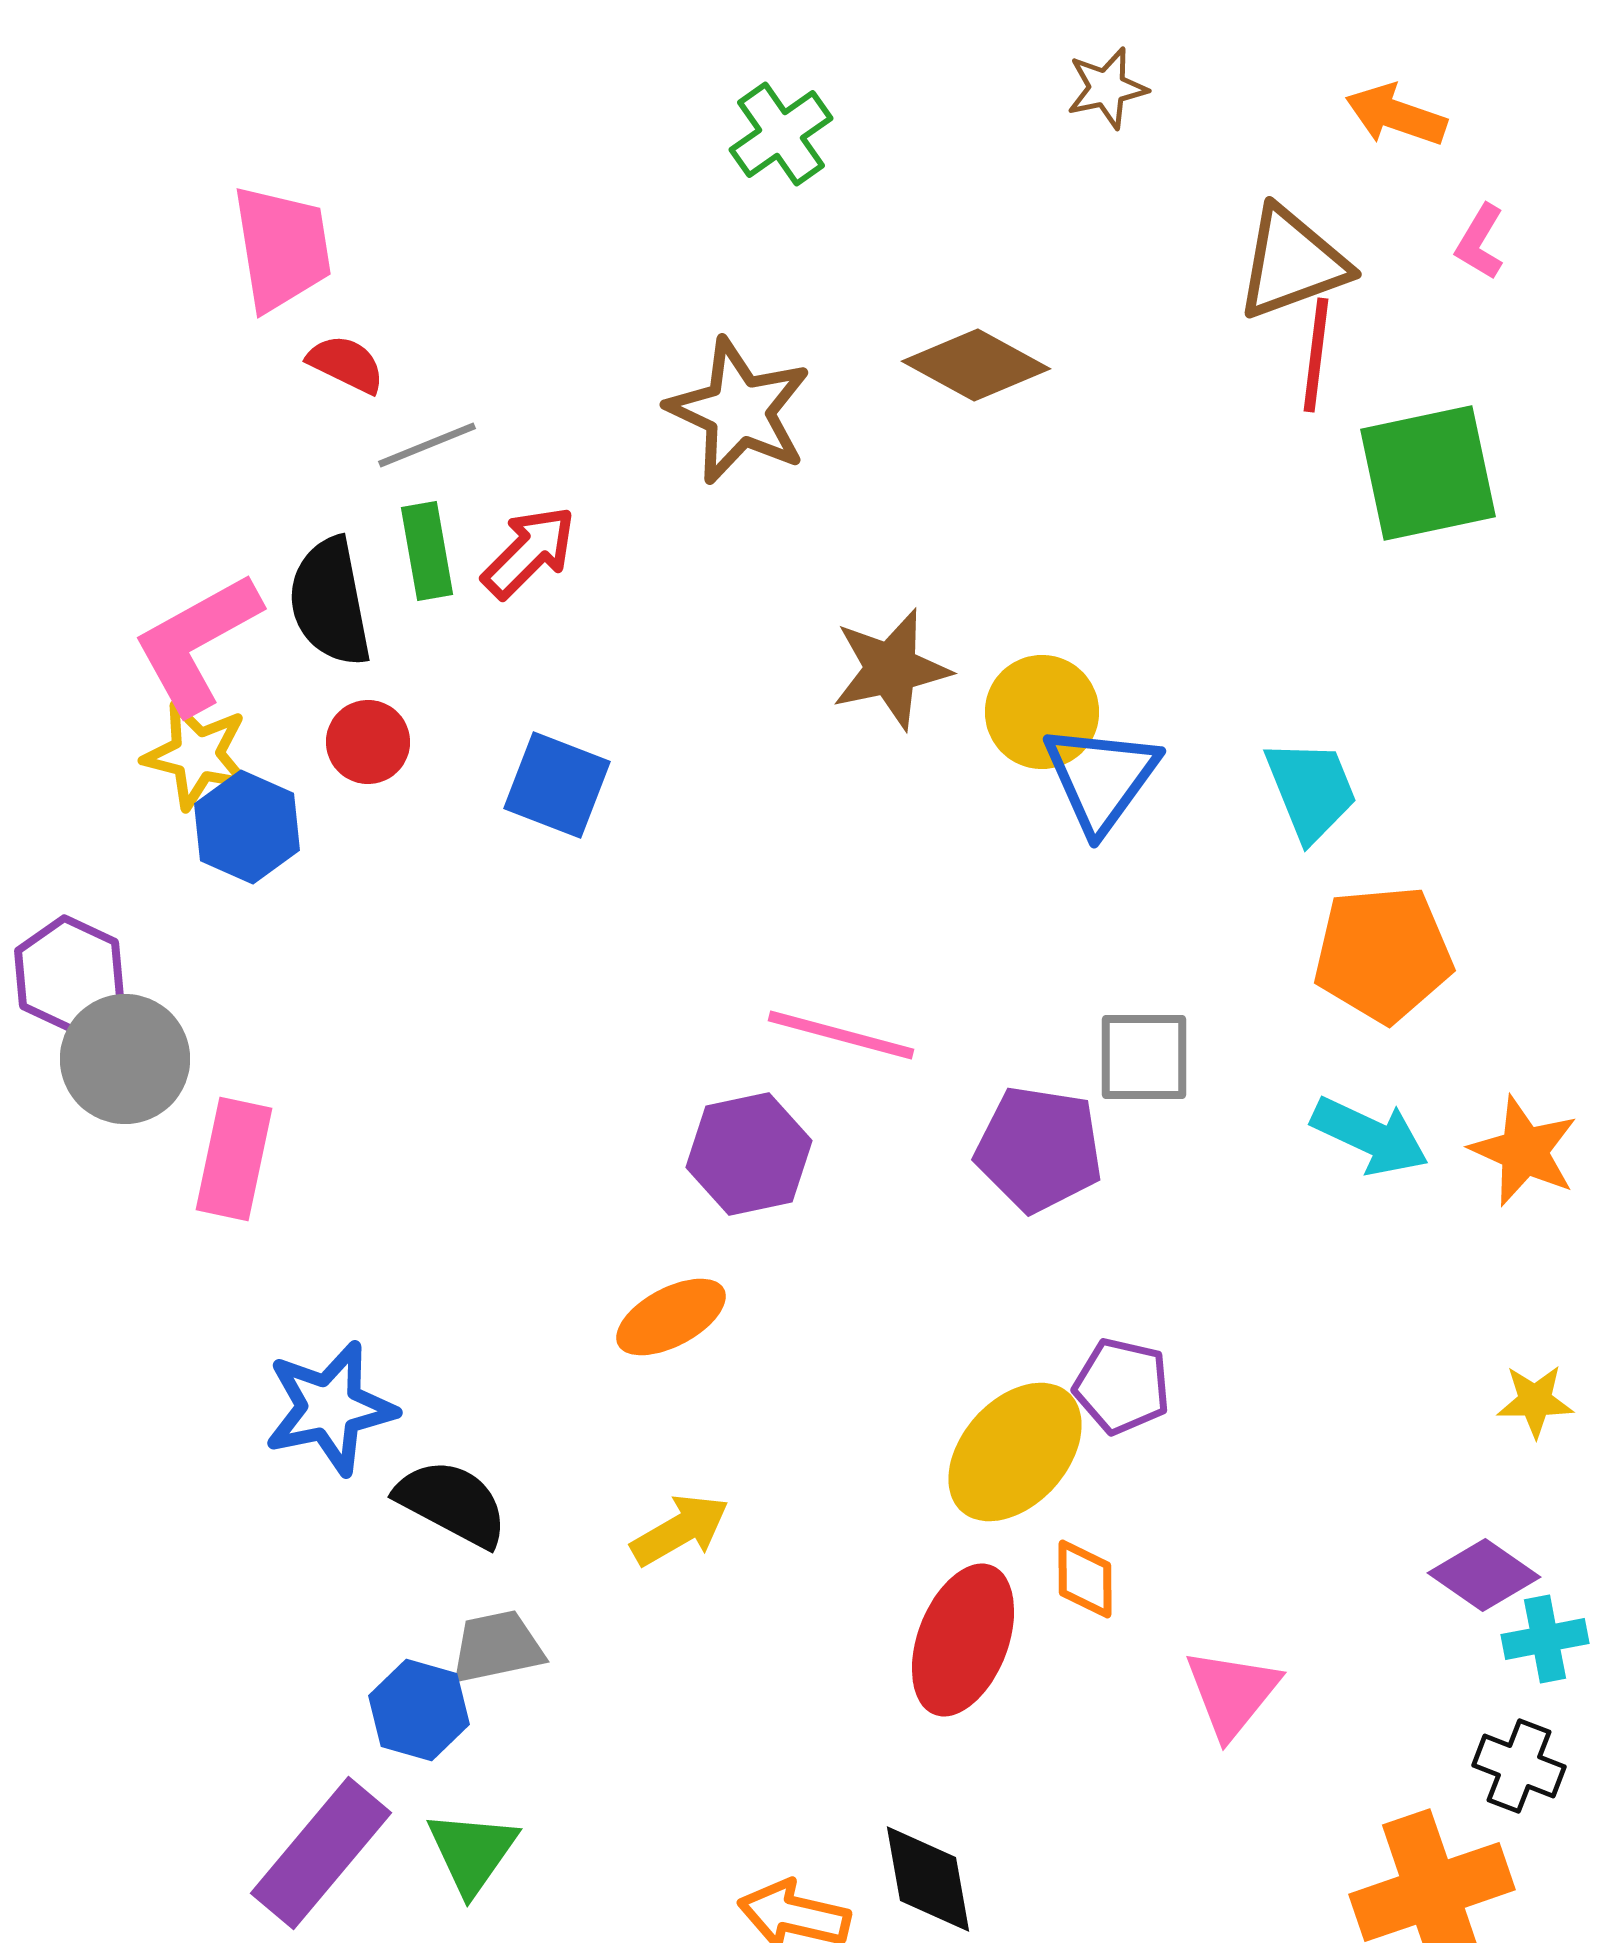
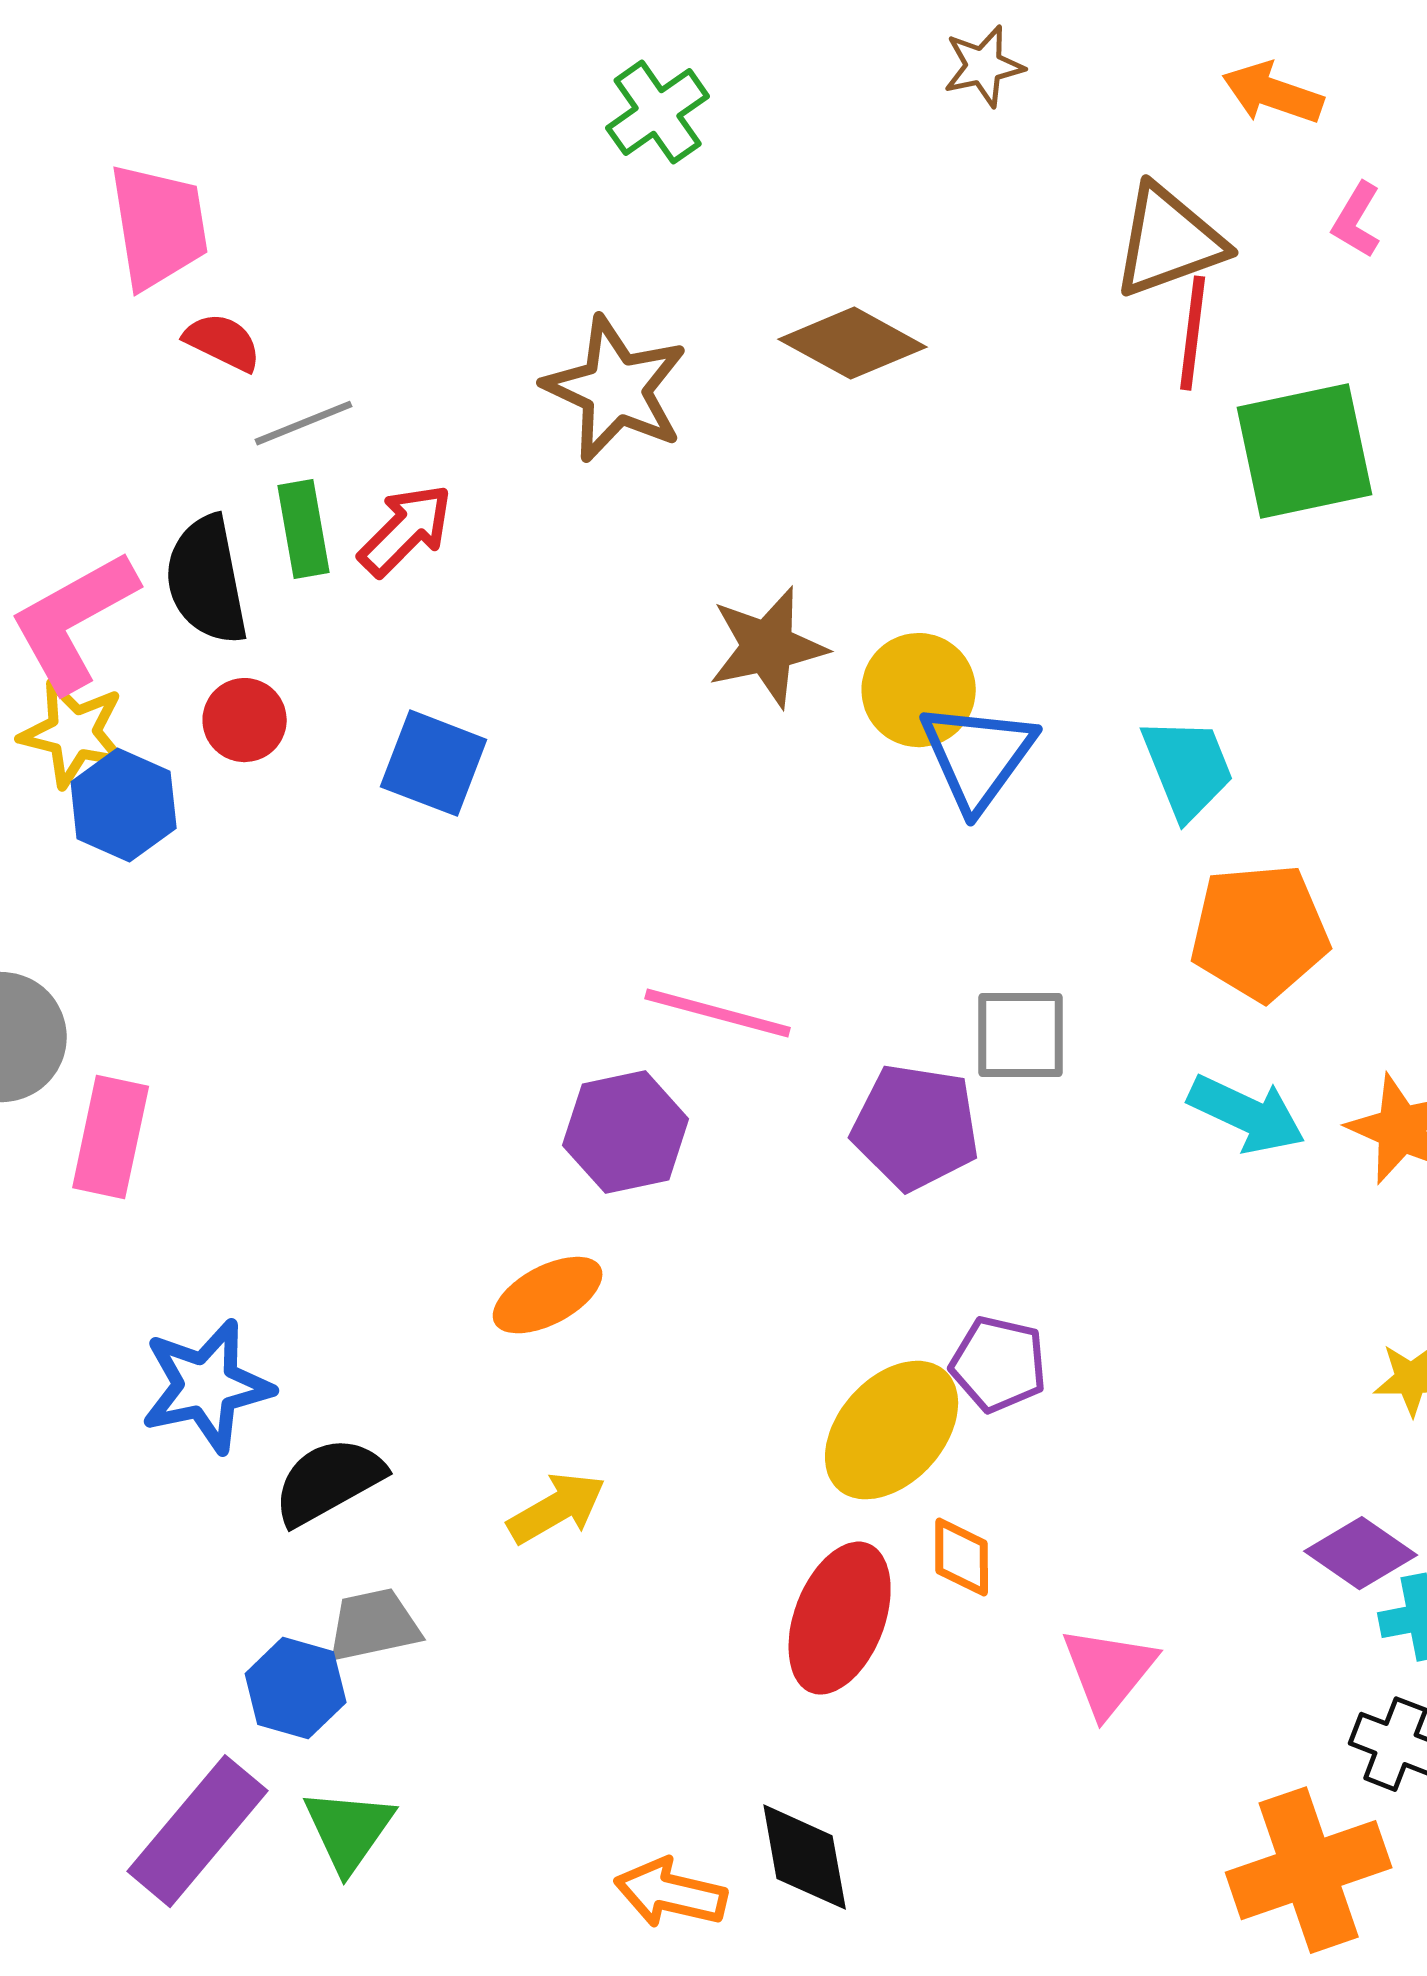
black semicircle: (452, 1503) -> (329, 1481), turned -57

